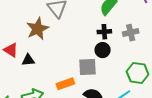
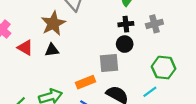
black triangle: (28, 60) -> (52, 50), moved

